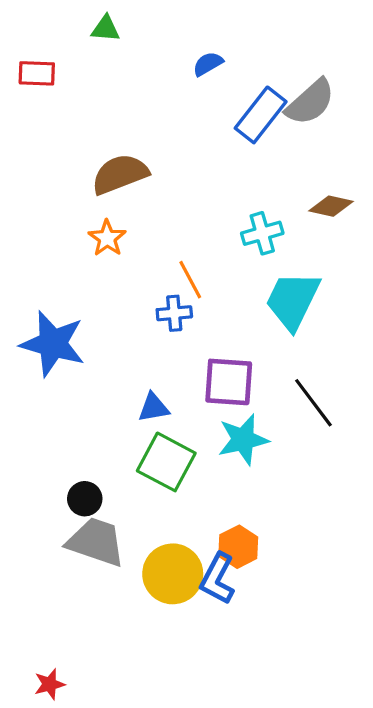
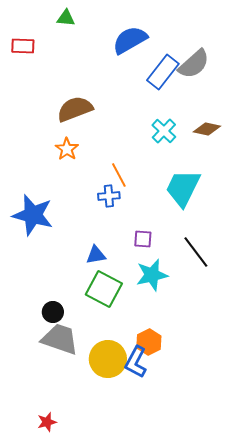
blue semicircle: (208, 64) -> (130, 40), size x1.8
cyan cross: (262, 233) -> (164, 131), moved, turned -30
purple square: (229, 382) -> (143, 239), size x0.6
red star: (50, 684) -> (47, 422), moved

